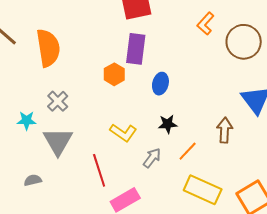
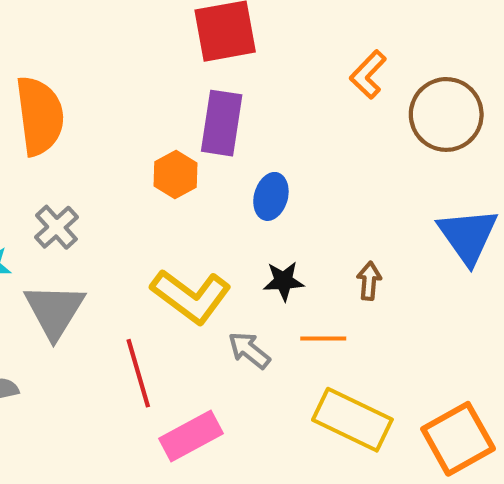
brown arrow: (225, 130) -> (369, 281), moved, size x0.7
yellow L-shape: (123, 133) -> (191, 296), size x1.4
orange line: (188, 151) -> (323, 338), turned 45
gray arrow: (152, 158) -> (249, 350), turned -90

